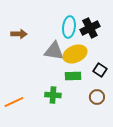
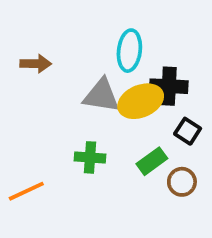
black cross: (90, 28) -> (169, 86), moved, turned 30
green rectangle: (73, 76) -> (152, 161), moved, turned -35
green cross: (53, 95) -> (90, 157), moved

